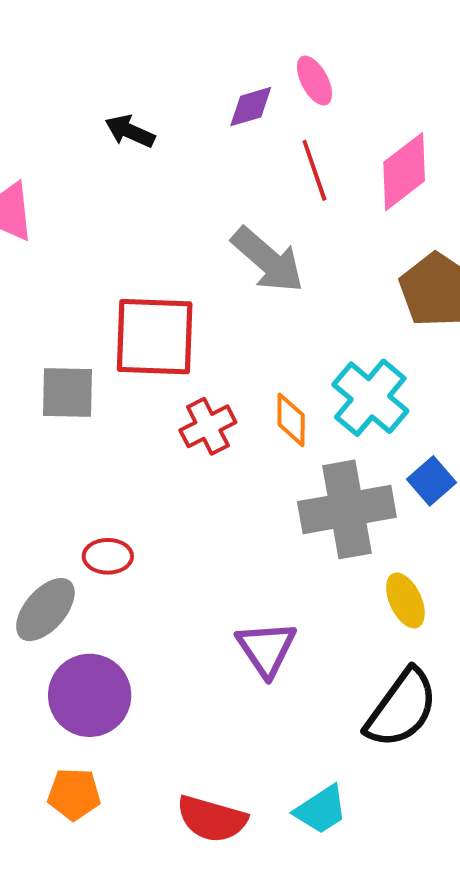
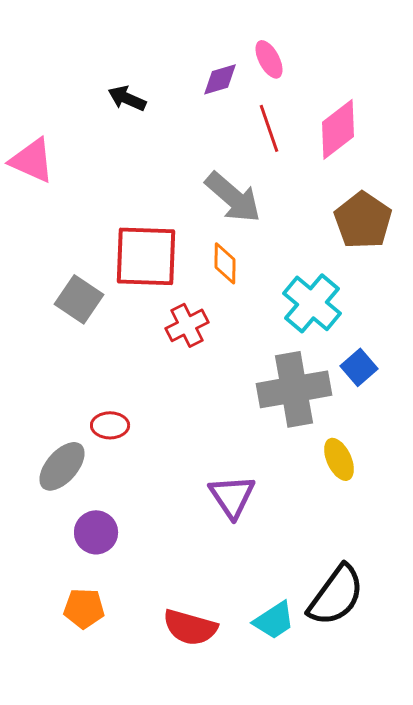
gray square: (68, 393) -> (79, 299), turned 33
orange diamond: (291, 420) -> (225, 263), moved
purple circle: (90, 695) -> (96, 532), size x0.7
black semicircle: (402, 708) -> (336, 595), moved

